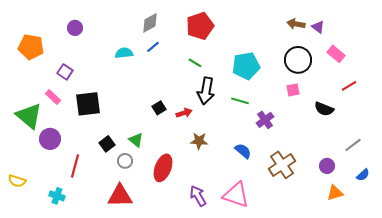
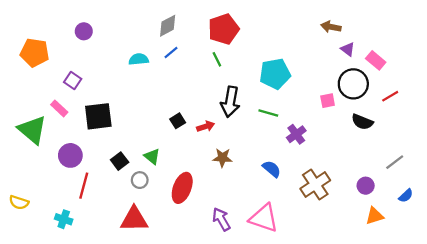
purple triangle: (318, 27) -> (348, 49), moved
black circle: (298, 60) -> (353, 84), moved
green line: (195, 63) -> (217, 59), moved, turned 32
purple circle: (50, 139) -> (70, 155), moved

